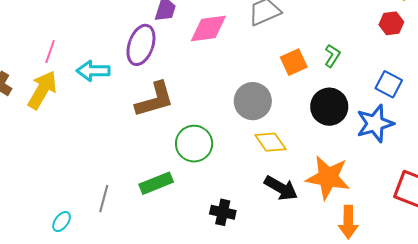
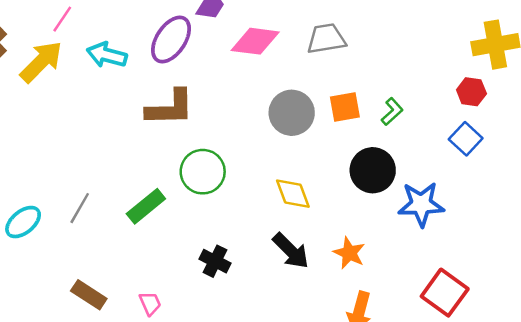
blue square: (389, 84) -> (466, 139), moved
gray circle: (253, 101) -> (292, 113), moved
orange star: (328, 177) -> (349, 253), size x0.6
green rectangle: (156, 183) -> (146, 206), turned -32
cyan ellipse: (62, 222) -> (23, 222), size x1.4

